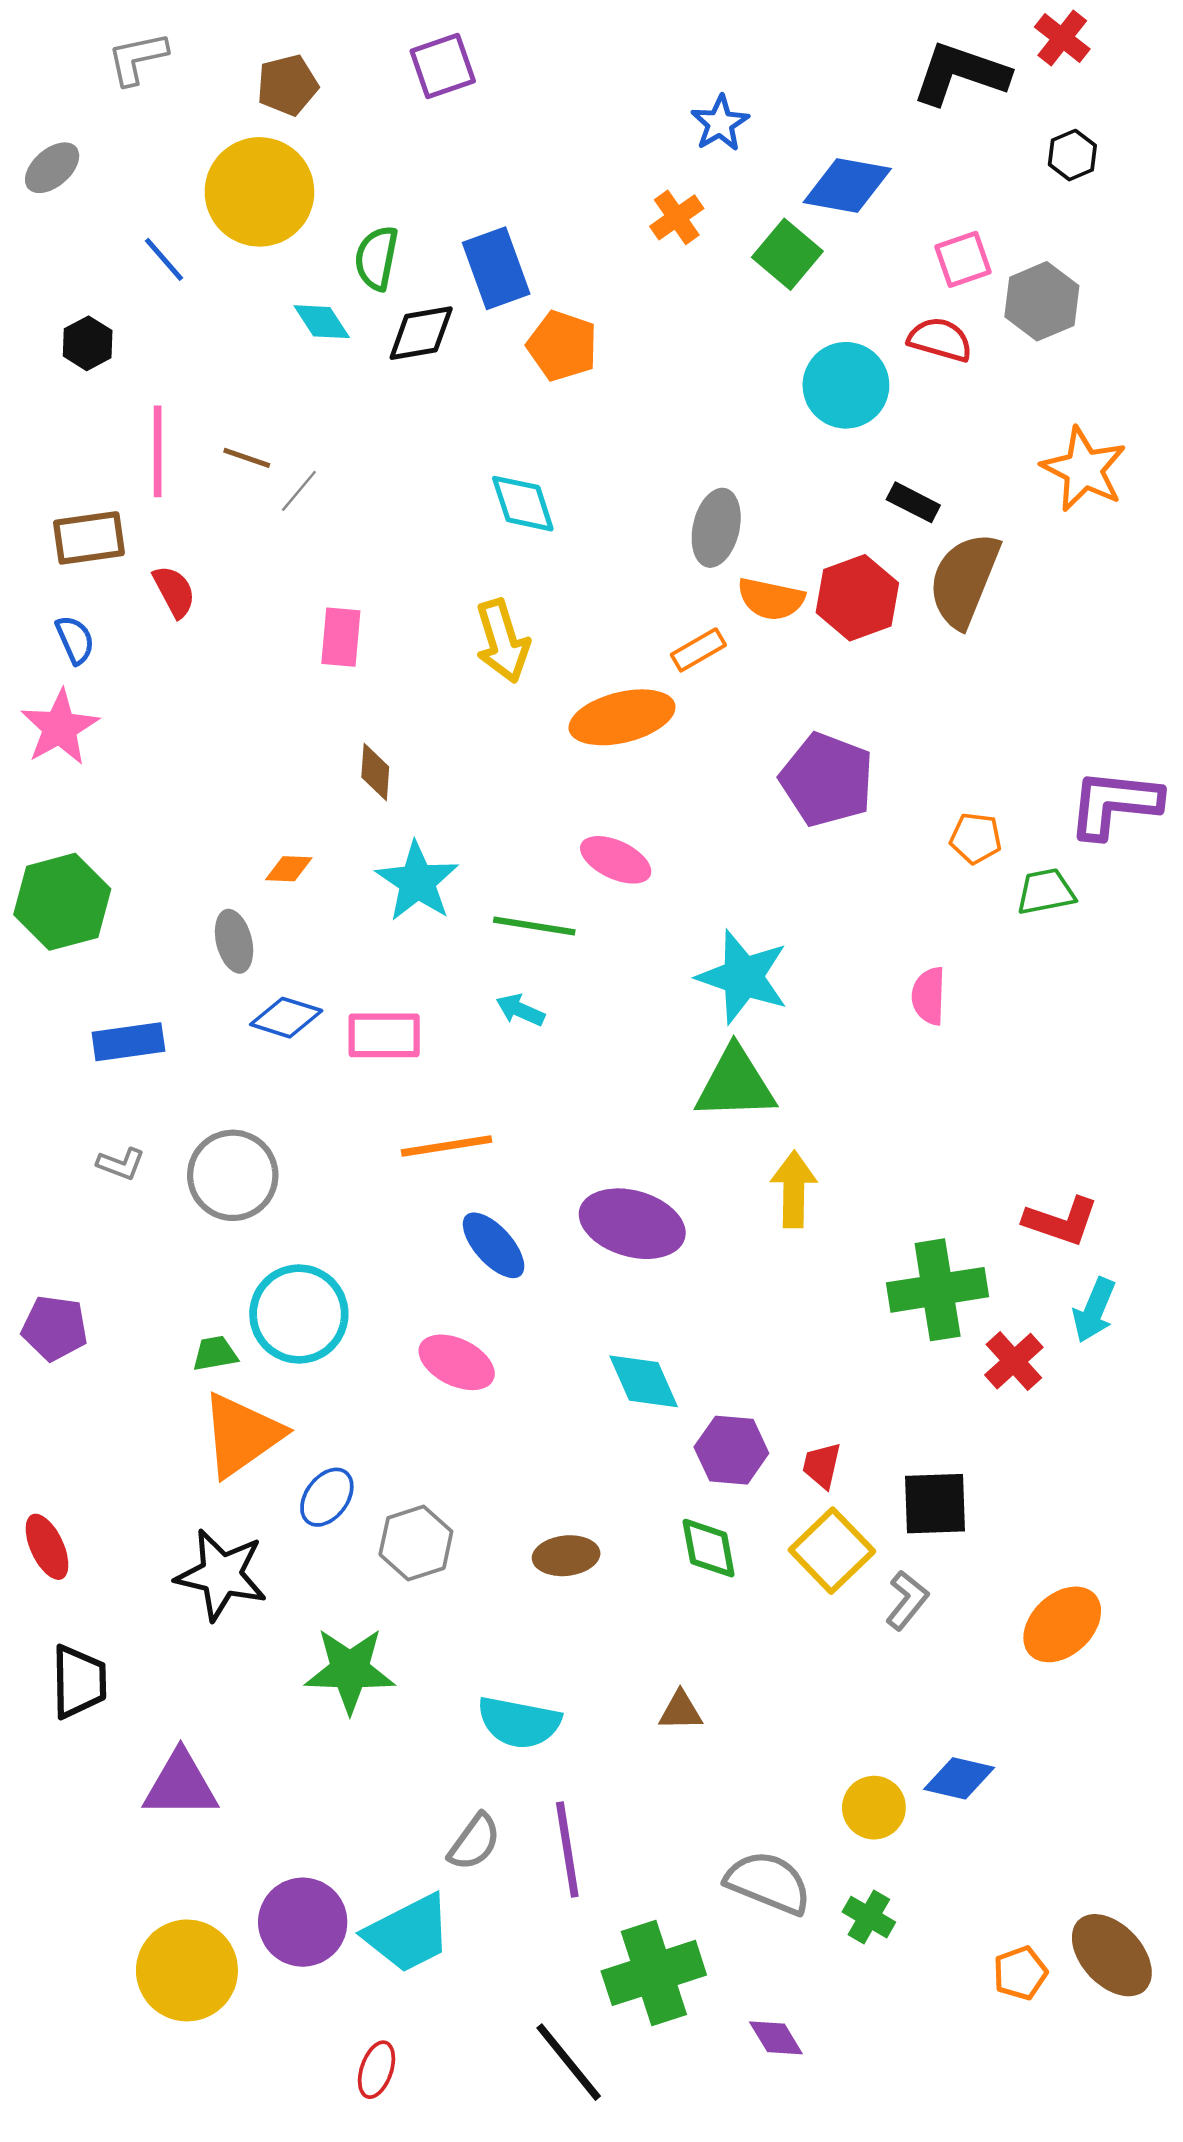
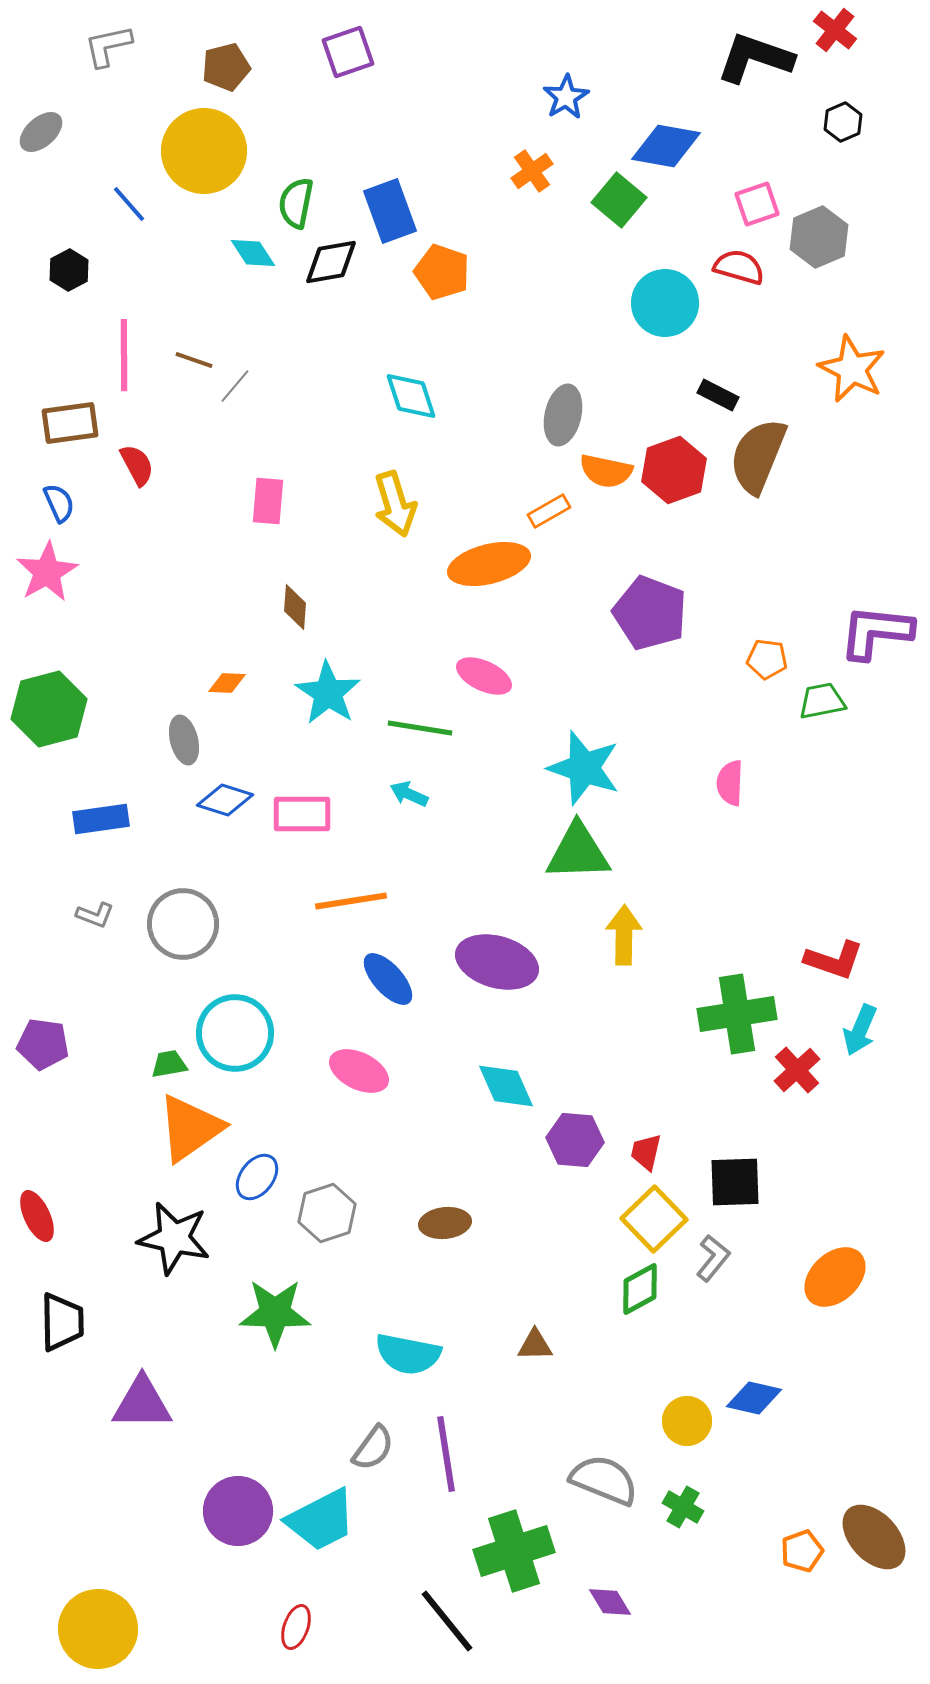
green diamond: (709, 1548) -> (640, 1289), moved, turned 72
yellow circle: (187, 1970) -> (98, 1629), moved

